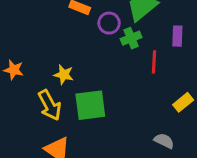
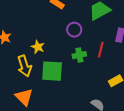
purple circle: (109, 23) -> (74, 30), moved
green cross: (131, 38) -> (79, 55), moved

